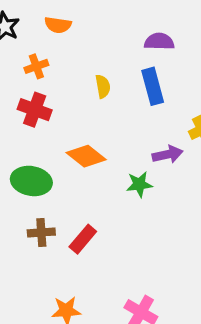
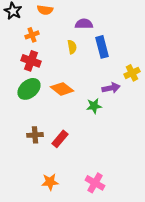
purple semicircle: (159, 42) -> (84, 24), moved
green ellipse: (31, 181) -> (29, 89), moved, turned -50

